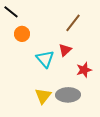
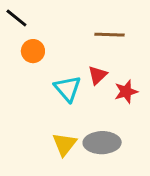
brown line: (73, 23) -> (110, 35), turned 54
red star: (84, 70) -> (126, 92), moved

